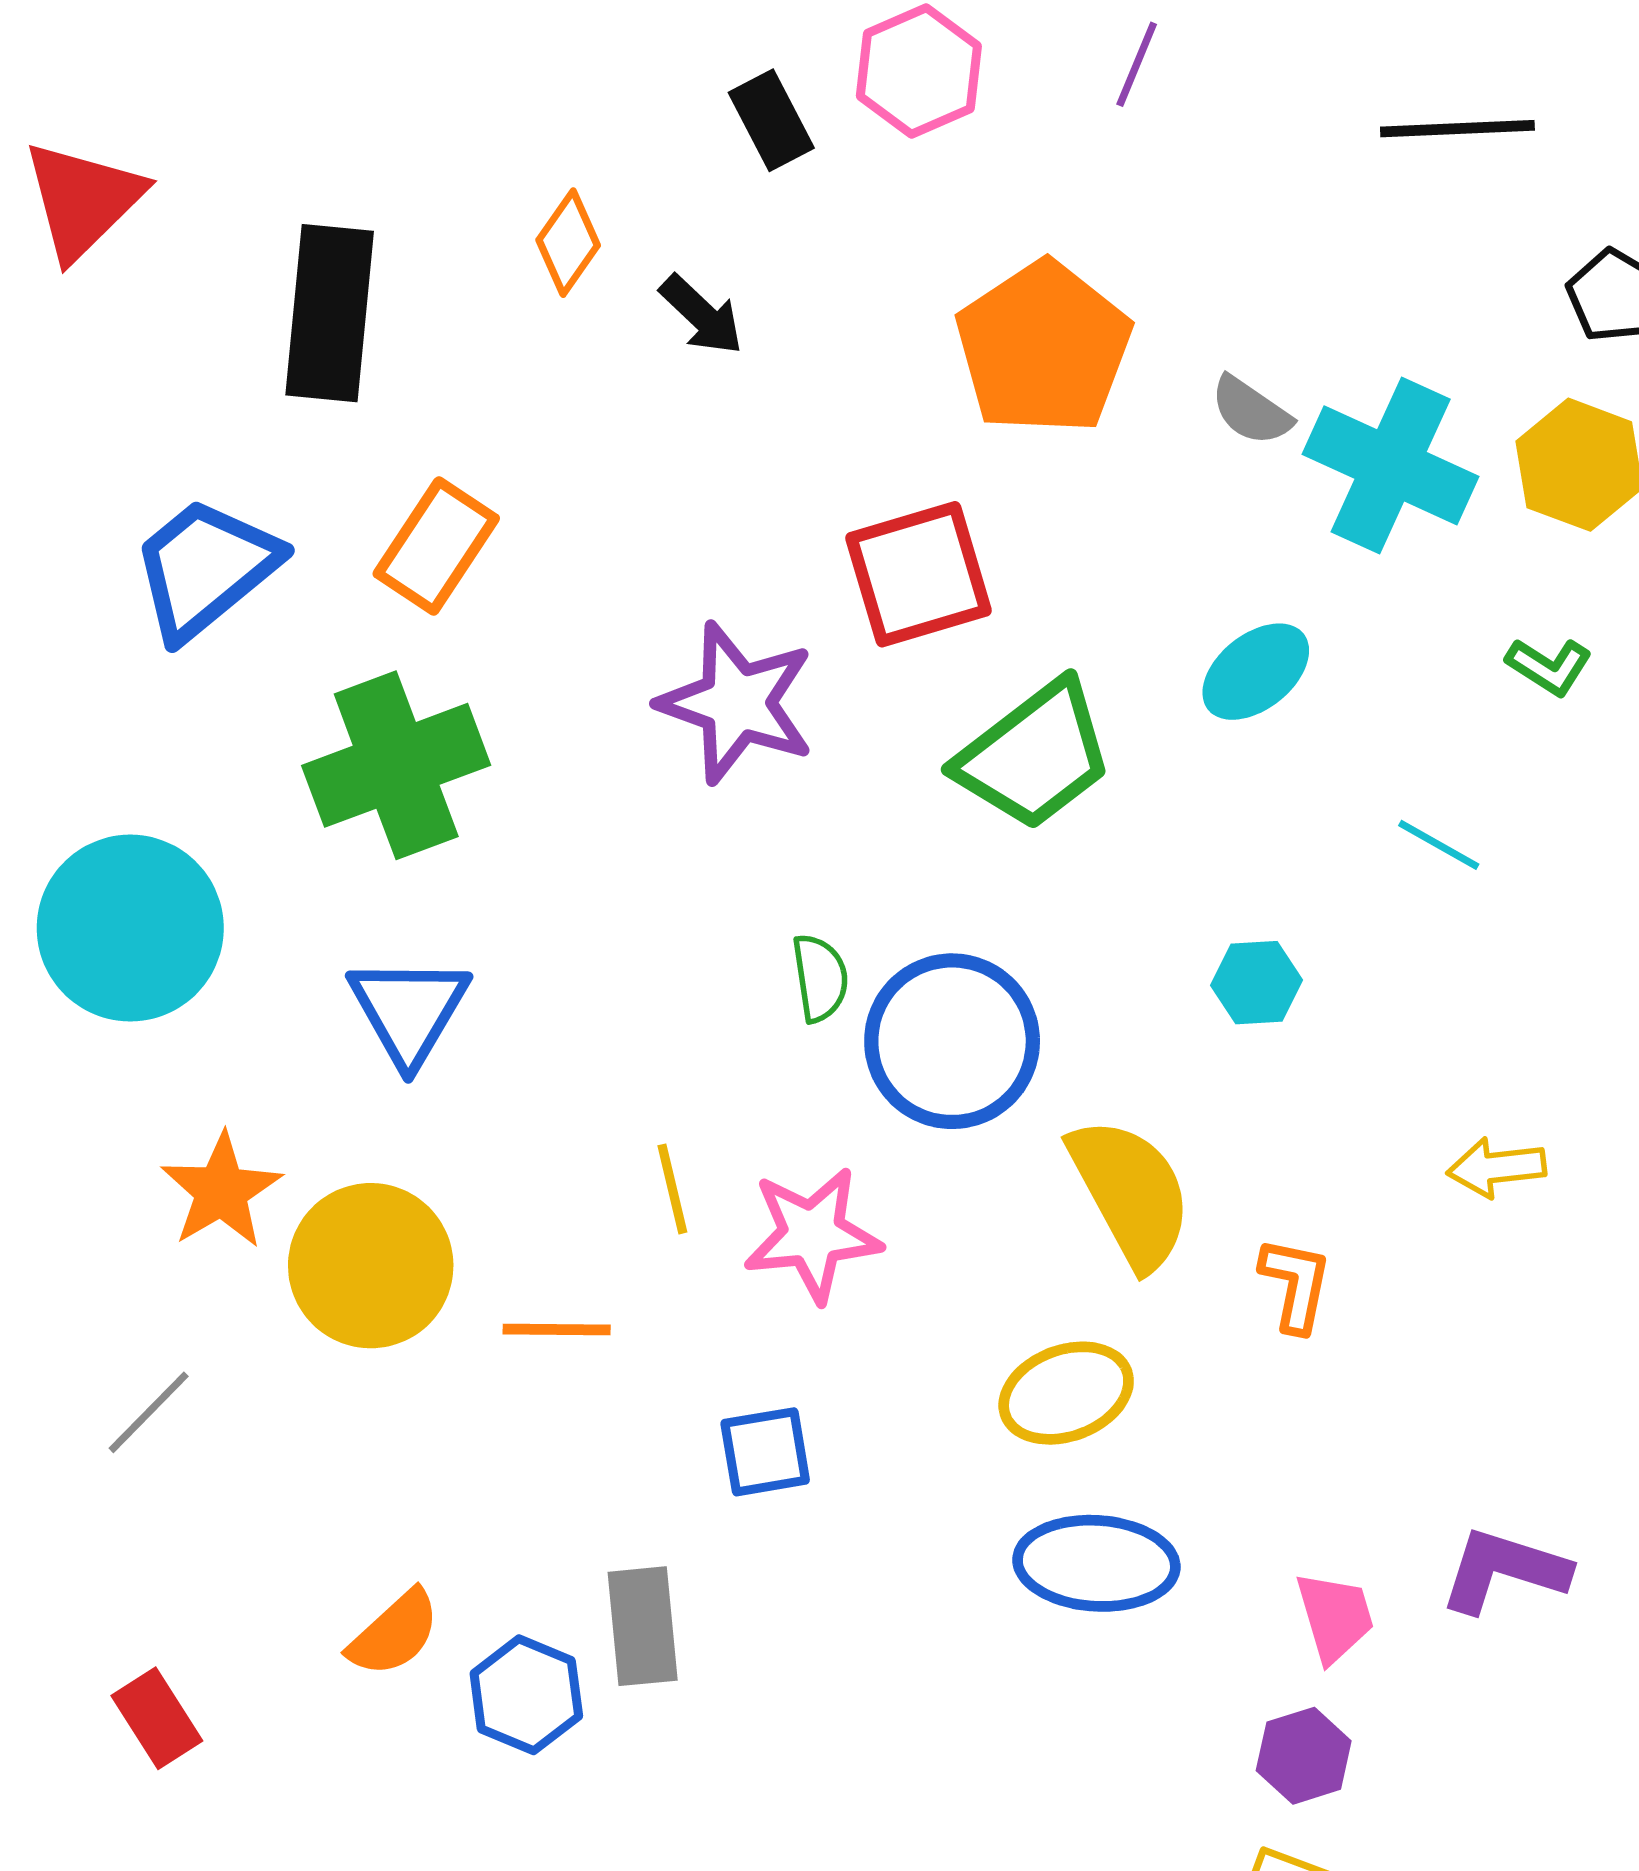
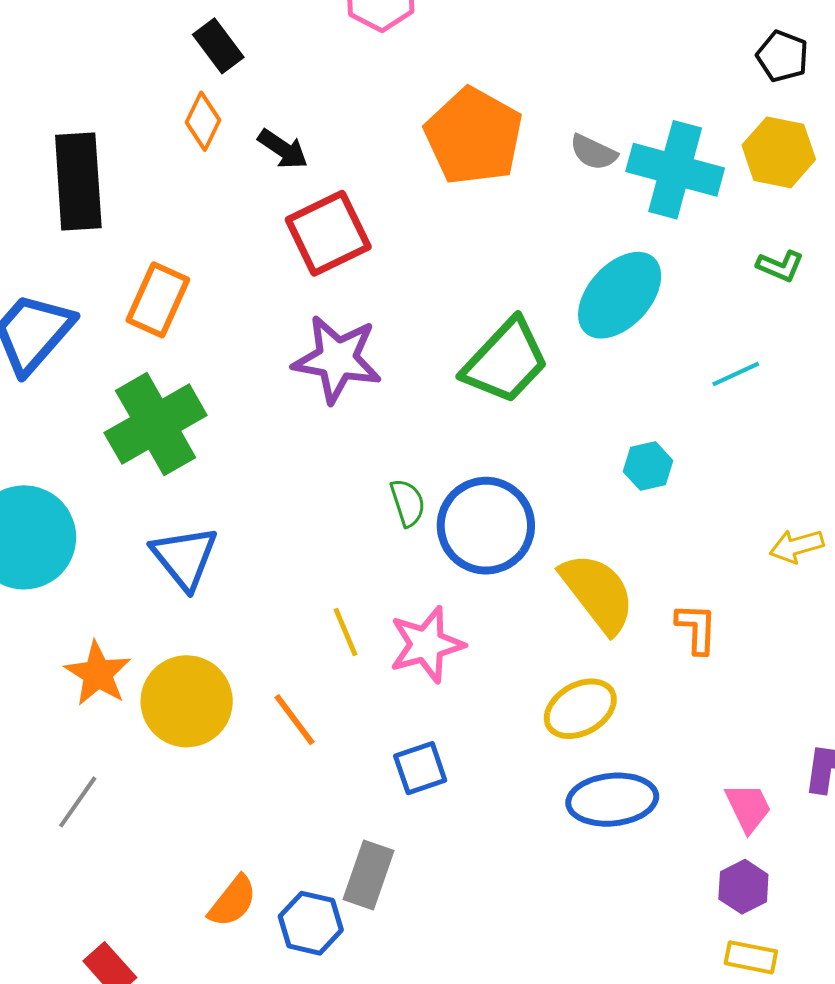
black rectangle: (771, 120) -> (218, 46), moved
red square: (919, 574) -> (328, 233), moved
cyan ellipse: (1256, 672) -> (620, 295), size x1.5
cyan line: (1439, 845) -> (736, 374), turned -45
orange line: (557, 1329) -> (295, 720), turned 62
gray rectangle: (643, 1626) -> (368, 875), turned 34

